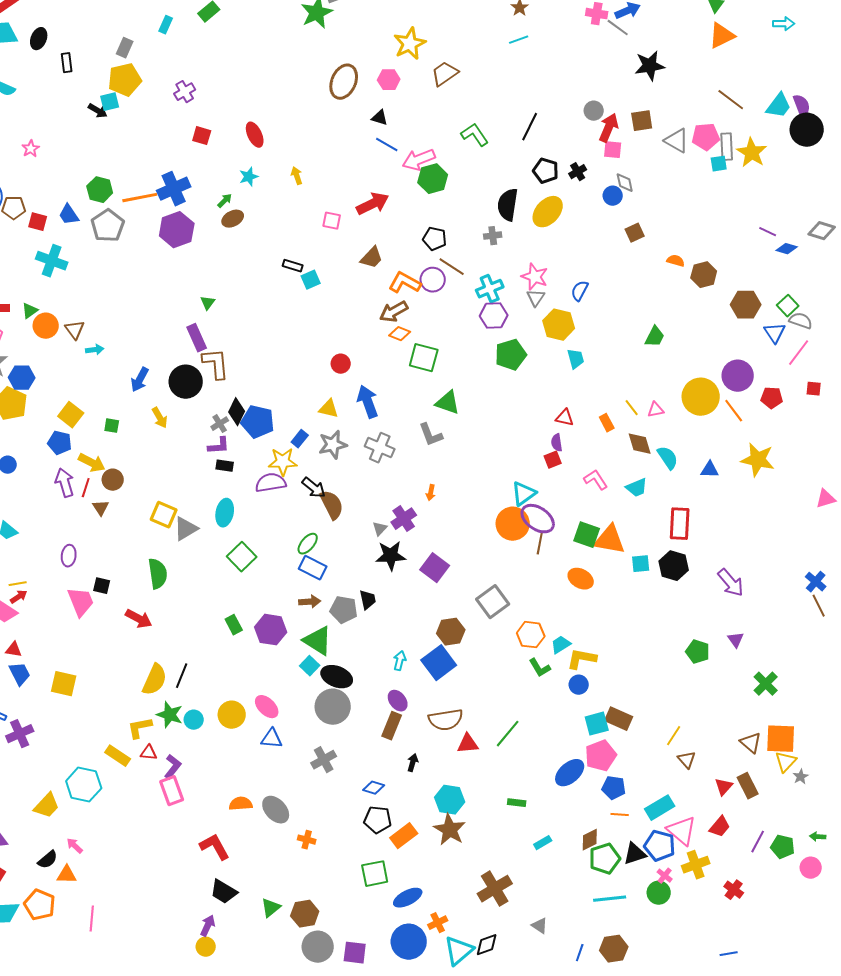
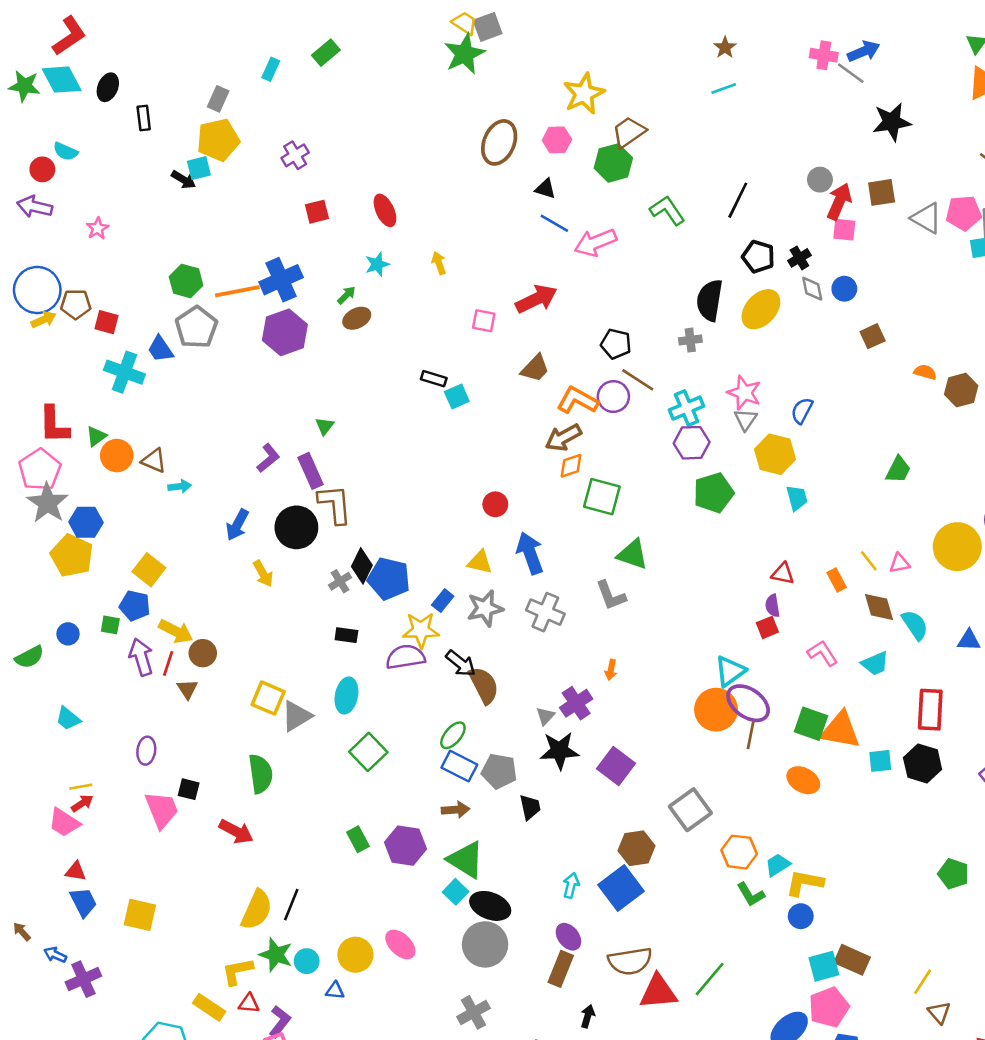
red square: (202, 136) -> (317, 212), turned -30
green hexagon: (433, 179) -> (613, 163), moved
gray diamond: (625, 183) -> (812, 289), moved
blue trapezoid: (69, 215) -> (160, 349), moved
brown triangle: (75, 330) -> (154, 461), turned -30
orange diamond: (400, 334) -> (571, 466), turned -40
green square: (112, 426) -> (110, 625), moved
purple L-shape: (219, 446) -> (268, 458), moved, turned -35
gray pentagon: (344, 610) -> (499, 771), moved
blue triangle: (272, 739) -> (335, 991), moved, size x0.7
red triangle: (468, 744) -> (658, 992), size x1.4

